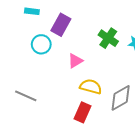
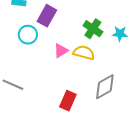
yellow semicircle: (91, 87) -> (84, 53), moved

